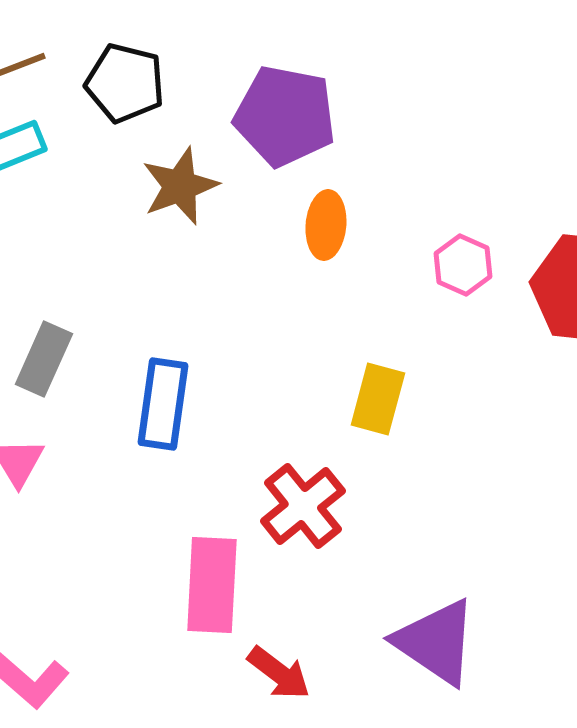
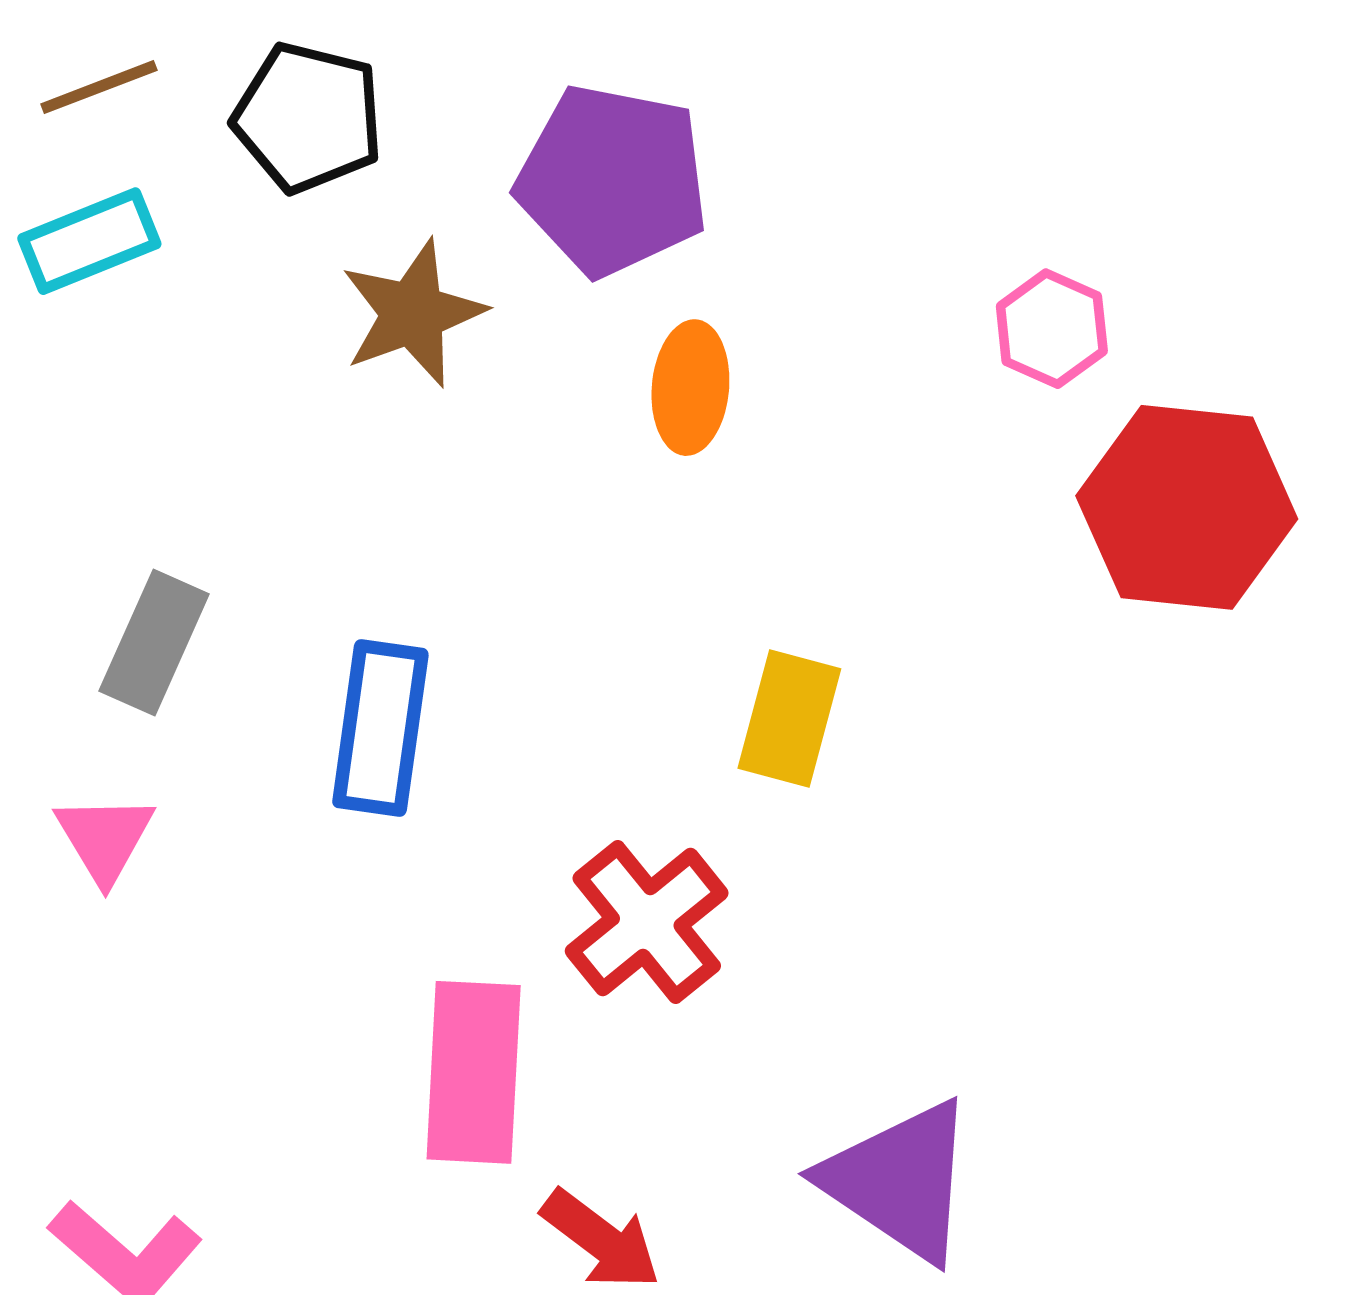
pink hexagon: (463, 265) -> (1052, 329), moved

